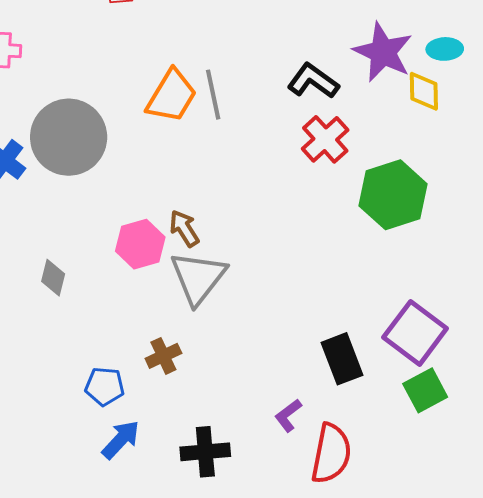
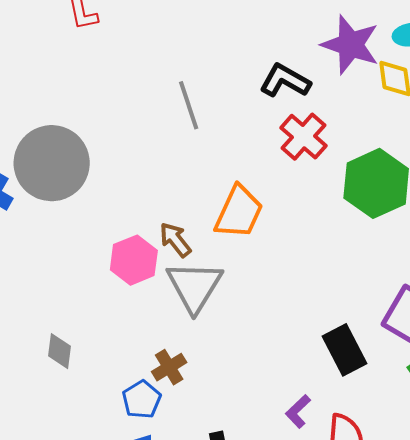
orange trapezoid: (172, 96) -> (239, 212), moved
gray diamond: (53, 278) -> (60, 351), moved
blue pentagon: (105, 386) -> (142, 399), moved, turned -30

